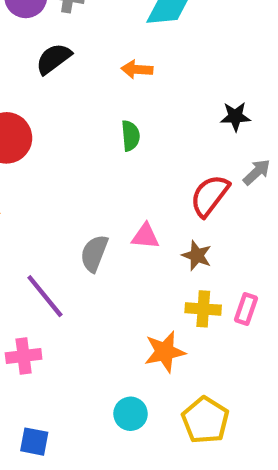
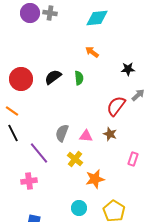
black semicircle: (54, 59) -> (53, 77), moved
orange arrow: (137, 69) -> (92, 52), moved, turned 32
pink triangle: (145, 236) -> (86, 136), moved
yellow cross: (203, 309) -> (75, 159), moved, turned 35

